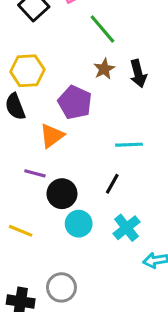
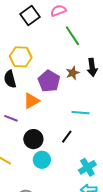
brown star: (104, 69) -> (73, 73), moved
purple line: (35, 173) -> (11, 118), moved
cyan cross: (126, 228) -> (87, 167), moved

